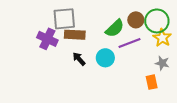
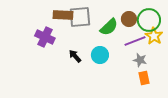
gray square: (64, 19) -> (80, 17), moved
brown rectangle: (75, 35) -> (63, 15), moved
purple line: (130, 43) -> (135, 41), moved
gray star: (162, 63) -> (140, 60), moved

